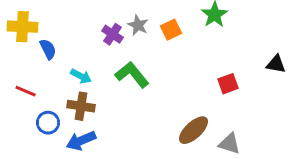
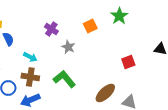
gray star: (138, 25) -> (68, 47), moved
green L-shape: (132, 75) -> (64, 79), moved

